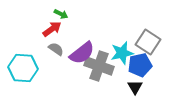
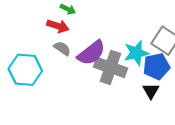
red arrow: (52, 29) -> (58, 26), turned 54

